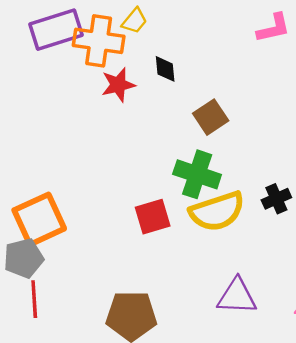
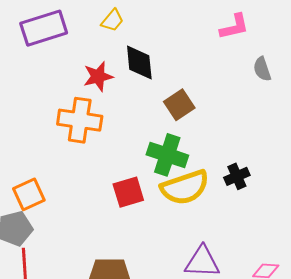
orange cross: (99, 41) -> (80, 120), moved
black diamond: (165, 69) -> (139, 63), size x1.5
orange square: (39, 219) -> (29, 194), size x0.7

